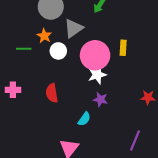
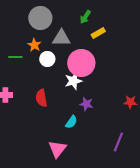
gray triangle: (73, 28) -> (61, 38), turned 36
yellow rectangle: (123, 48) -> (98, 33), moved, turned 56
white star: (97, 75) -> (73, 81), moved

